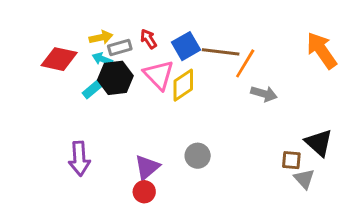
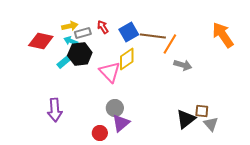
pink triangle: (159, 75) -> (110, 72), moved
black triangle: (319, 143) -> (186, 119), moved, turned 40
gray circle: (198, 156) -> (115, 108), moved
purple triangle: (147, 167) -> (121, 123), moved

